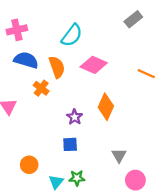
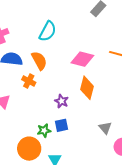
pink diamond: (94, 65) -> (82, 59), moved
orange circle: (29, 165) -> (29, 149), size x1.5
green star: (77, 178) -> (44, 131), moved

